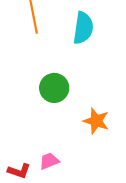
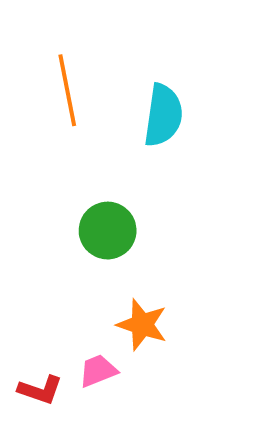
orange star: (96, 121) -> (142, 325), moved

